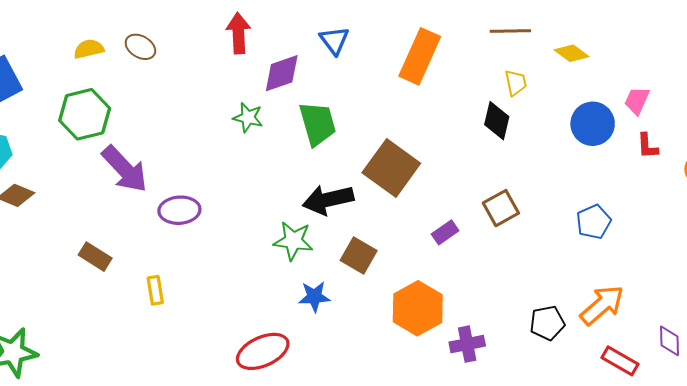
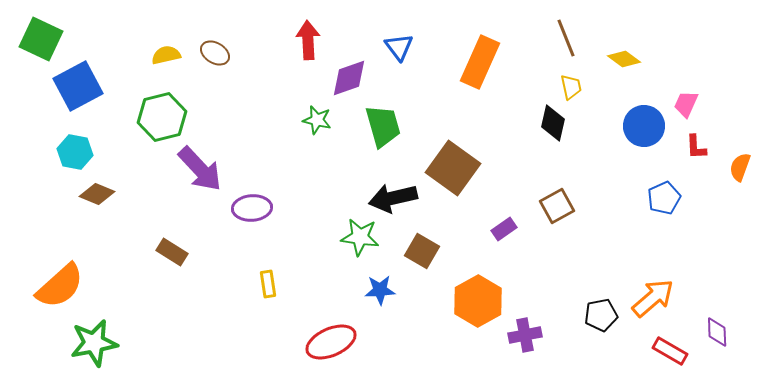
brown line: (510, 31) -> (566, 38), turned 69
blue pentagon: (594, 222) -> (664, 198), moved
yellow rectangle: (155, 290) -> (268, 284), moved

